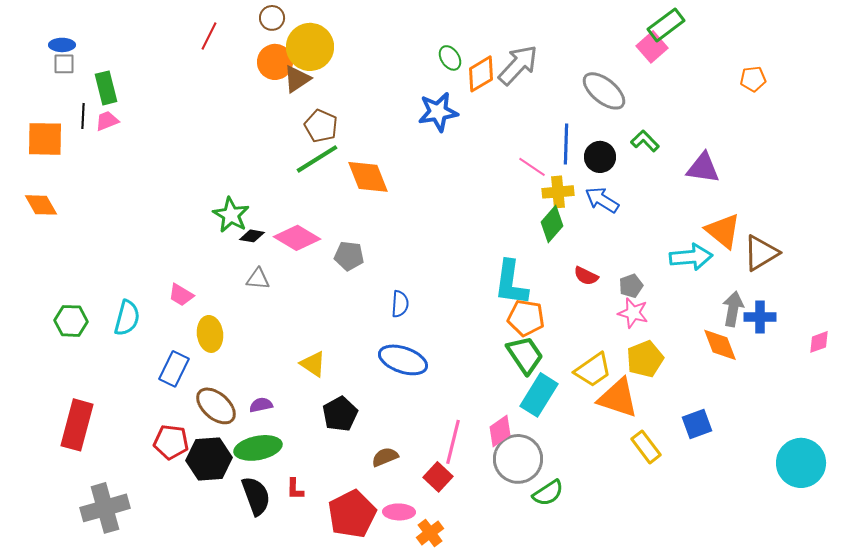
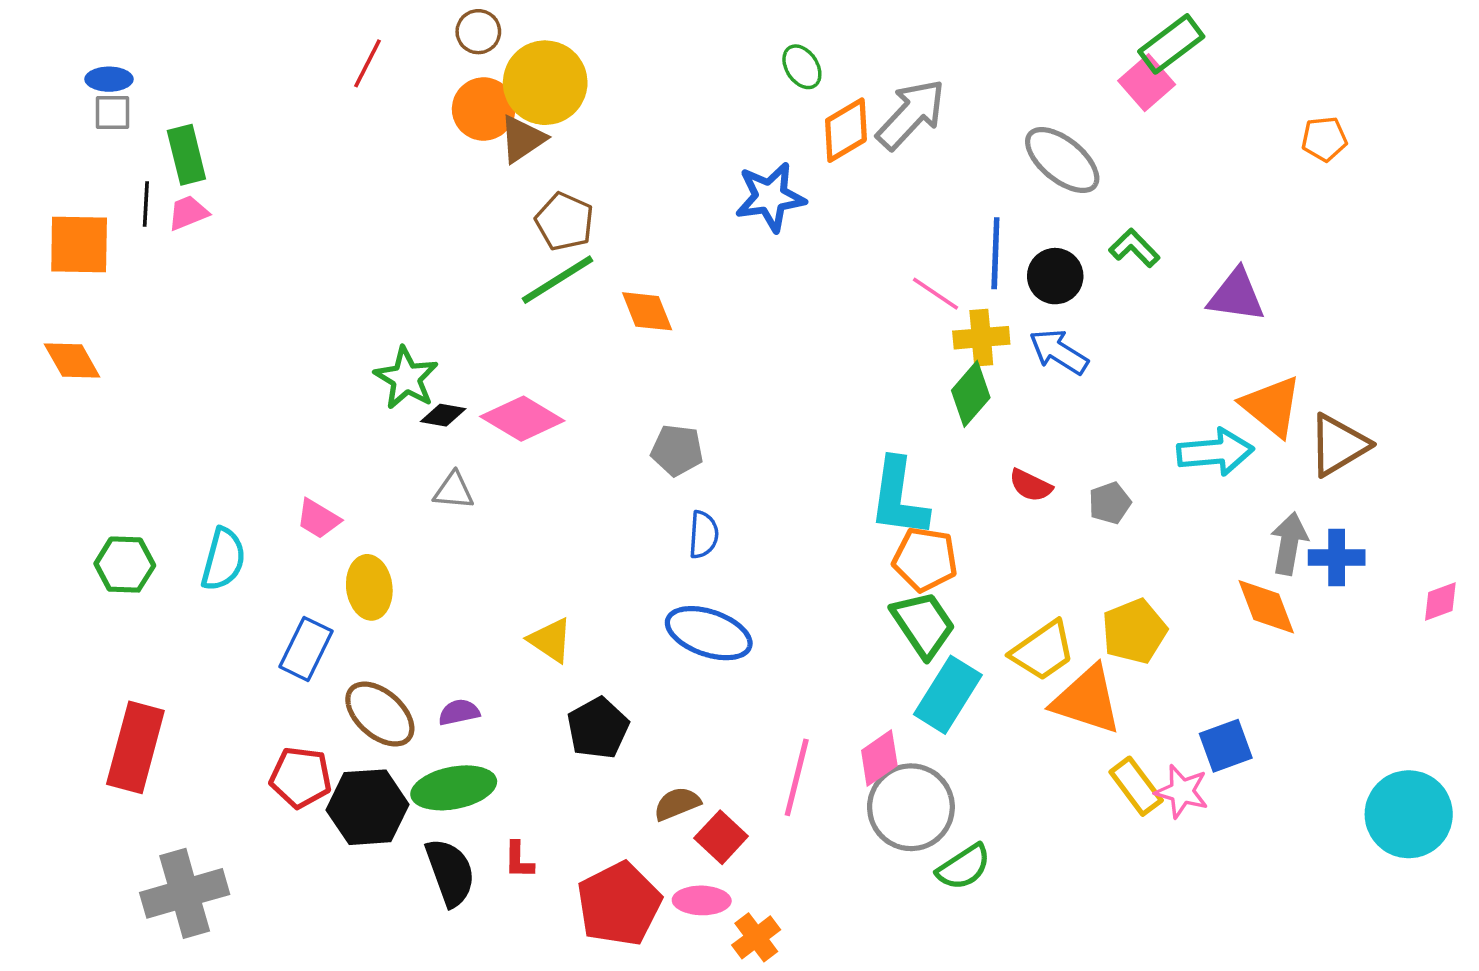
green ellipse: (450, 58) -> (802, 67), moved
orange diamond: (368, 177) -> (647, 311), size x0.7
gray pentagon: (349, 256) -> (677, 450), moved
pink star: (633, 313) -> (1182, 791), moved
red square: (438, 477) -> (721, 837), moved

